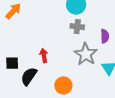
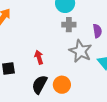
black semicircle: (29, 76) -> (40, 85), moved

